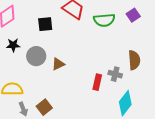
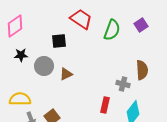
green semicircle: (104, 20) -> (112, 30), turned -65
black square: (45, 24) -> (59, 41), moved
red rectangle: (97, 82) -> (105, 105), moved

